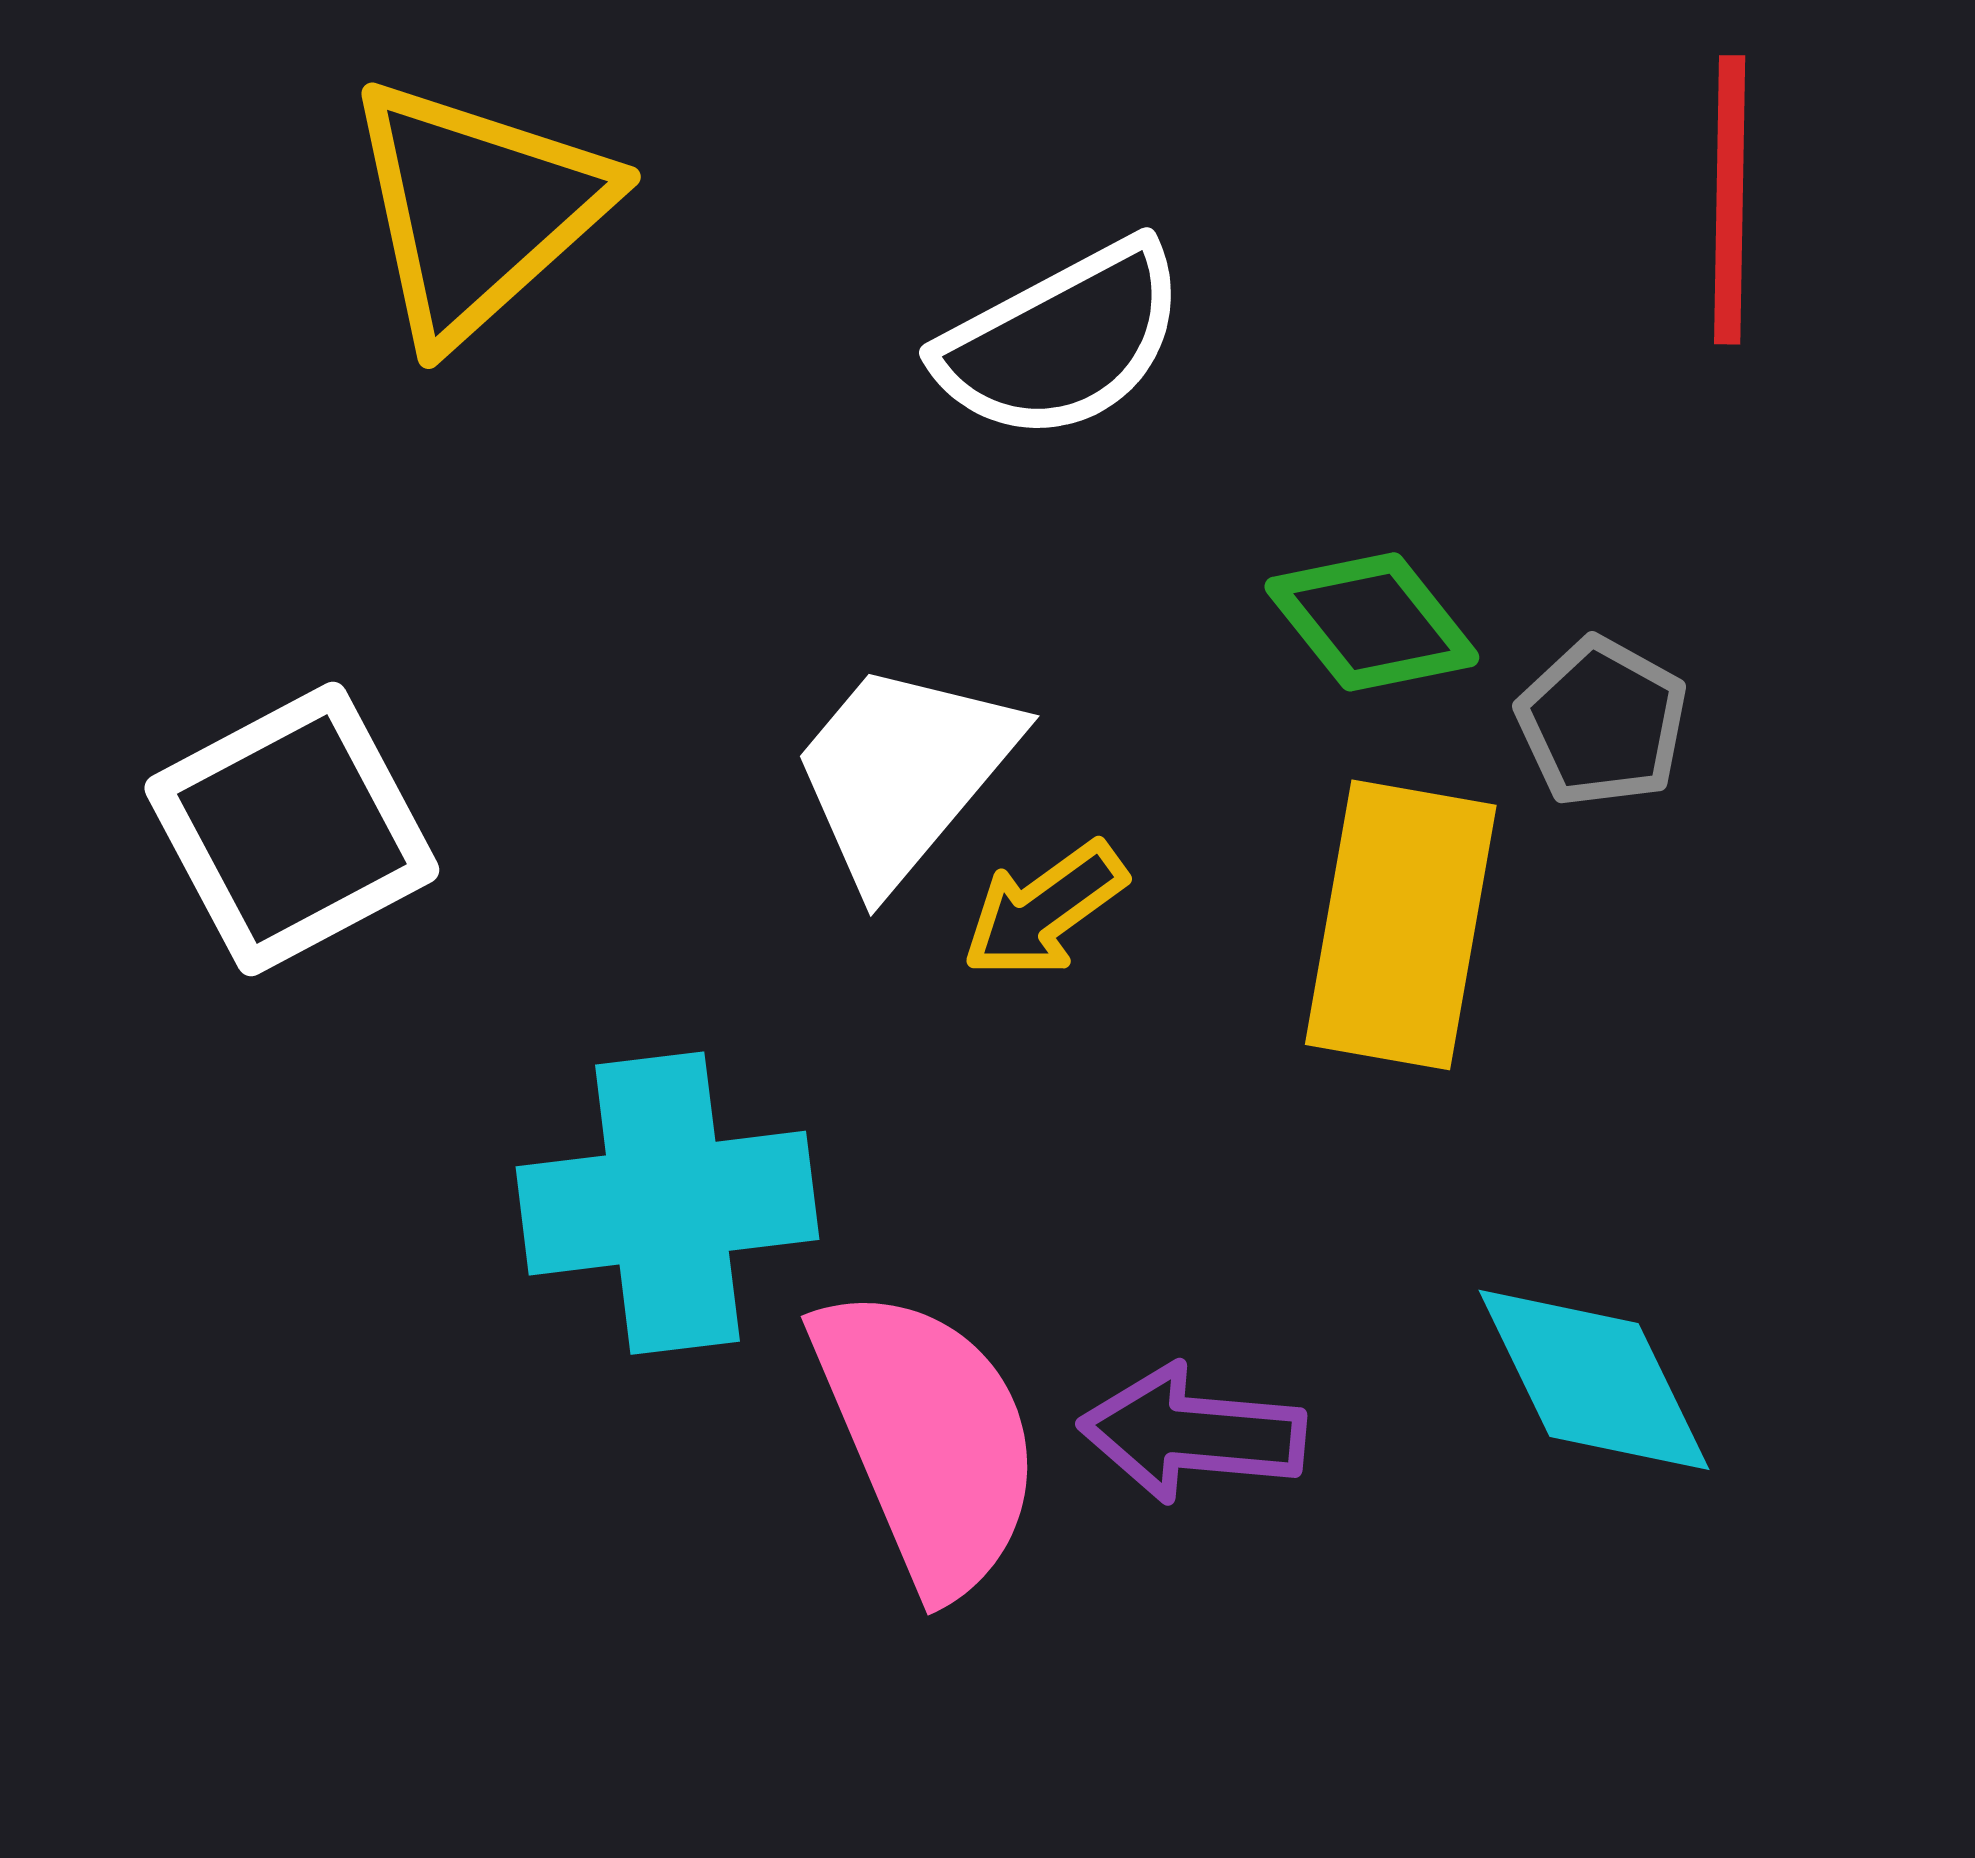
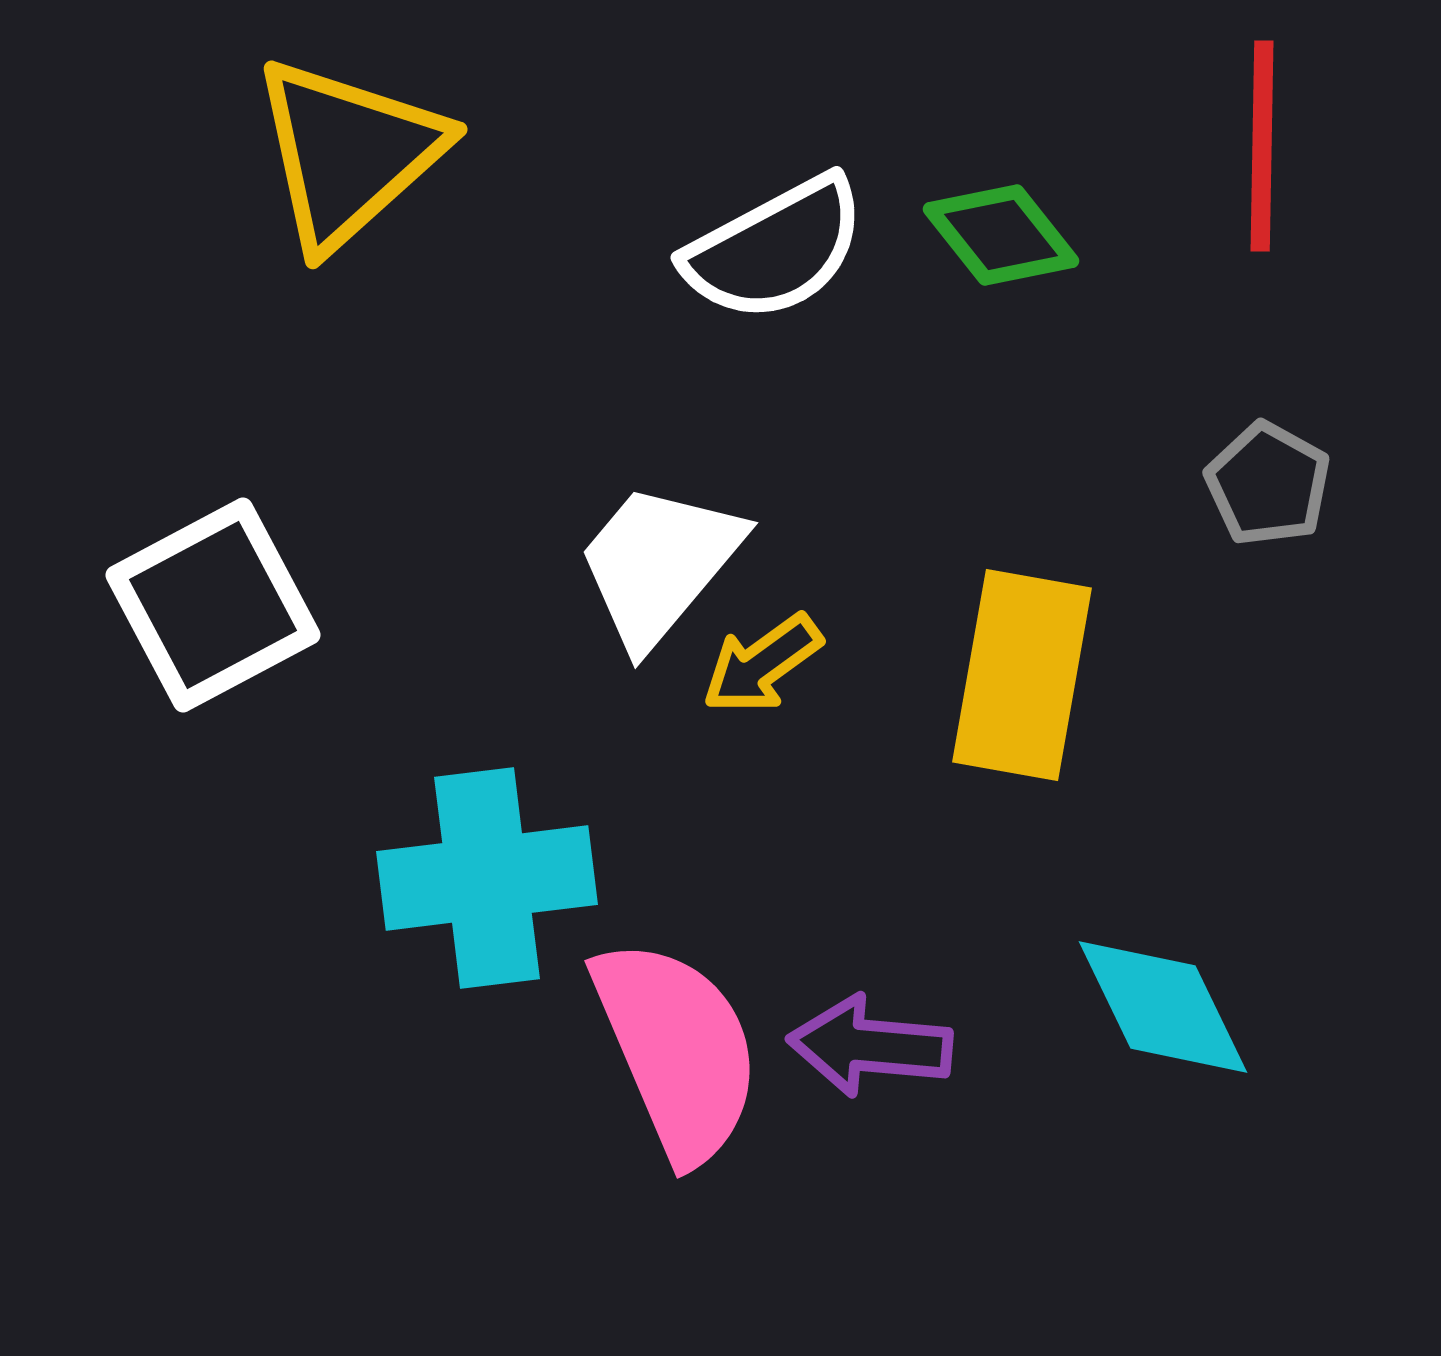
green diamond: (1372, 622) -> (1001, 235), moved
gray pentagon: (1602, 722) -> (1268, 484), moved

